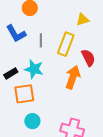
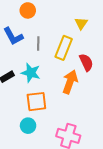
yellow triangle: (82, 20) -> (81, 23), turned -40
orange square: (24, 94) -> (36, 102), moved

